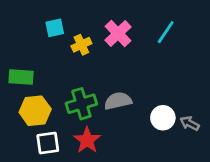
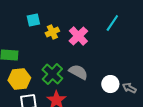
pink cross: (118, 33) -> (78, 36), moved
gray semicircle: (118, 101) -> (78, 72), turned 42
green cross: (81, 104) -> (52, 74), turned -30

